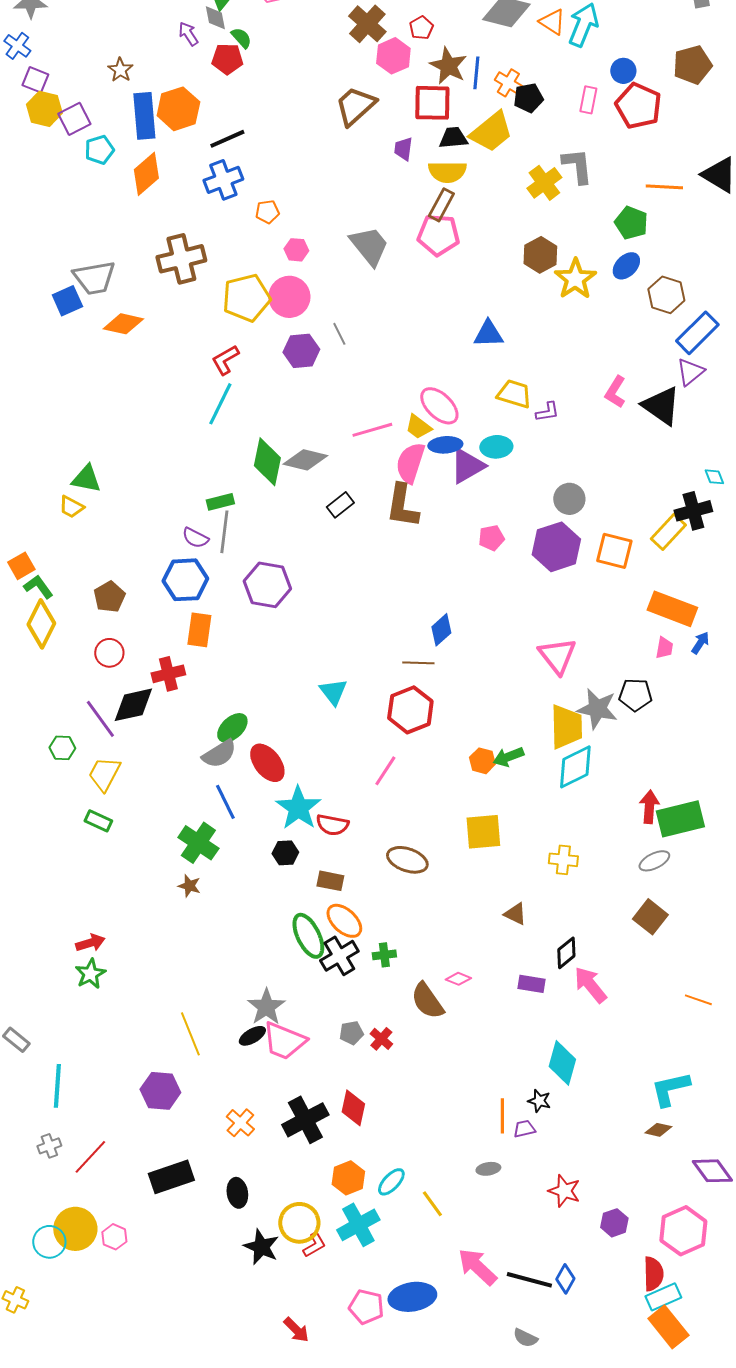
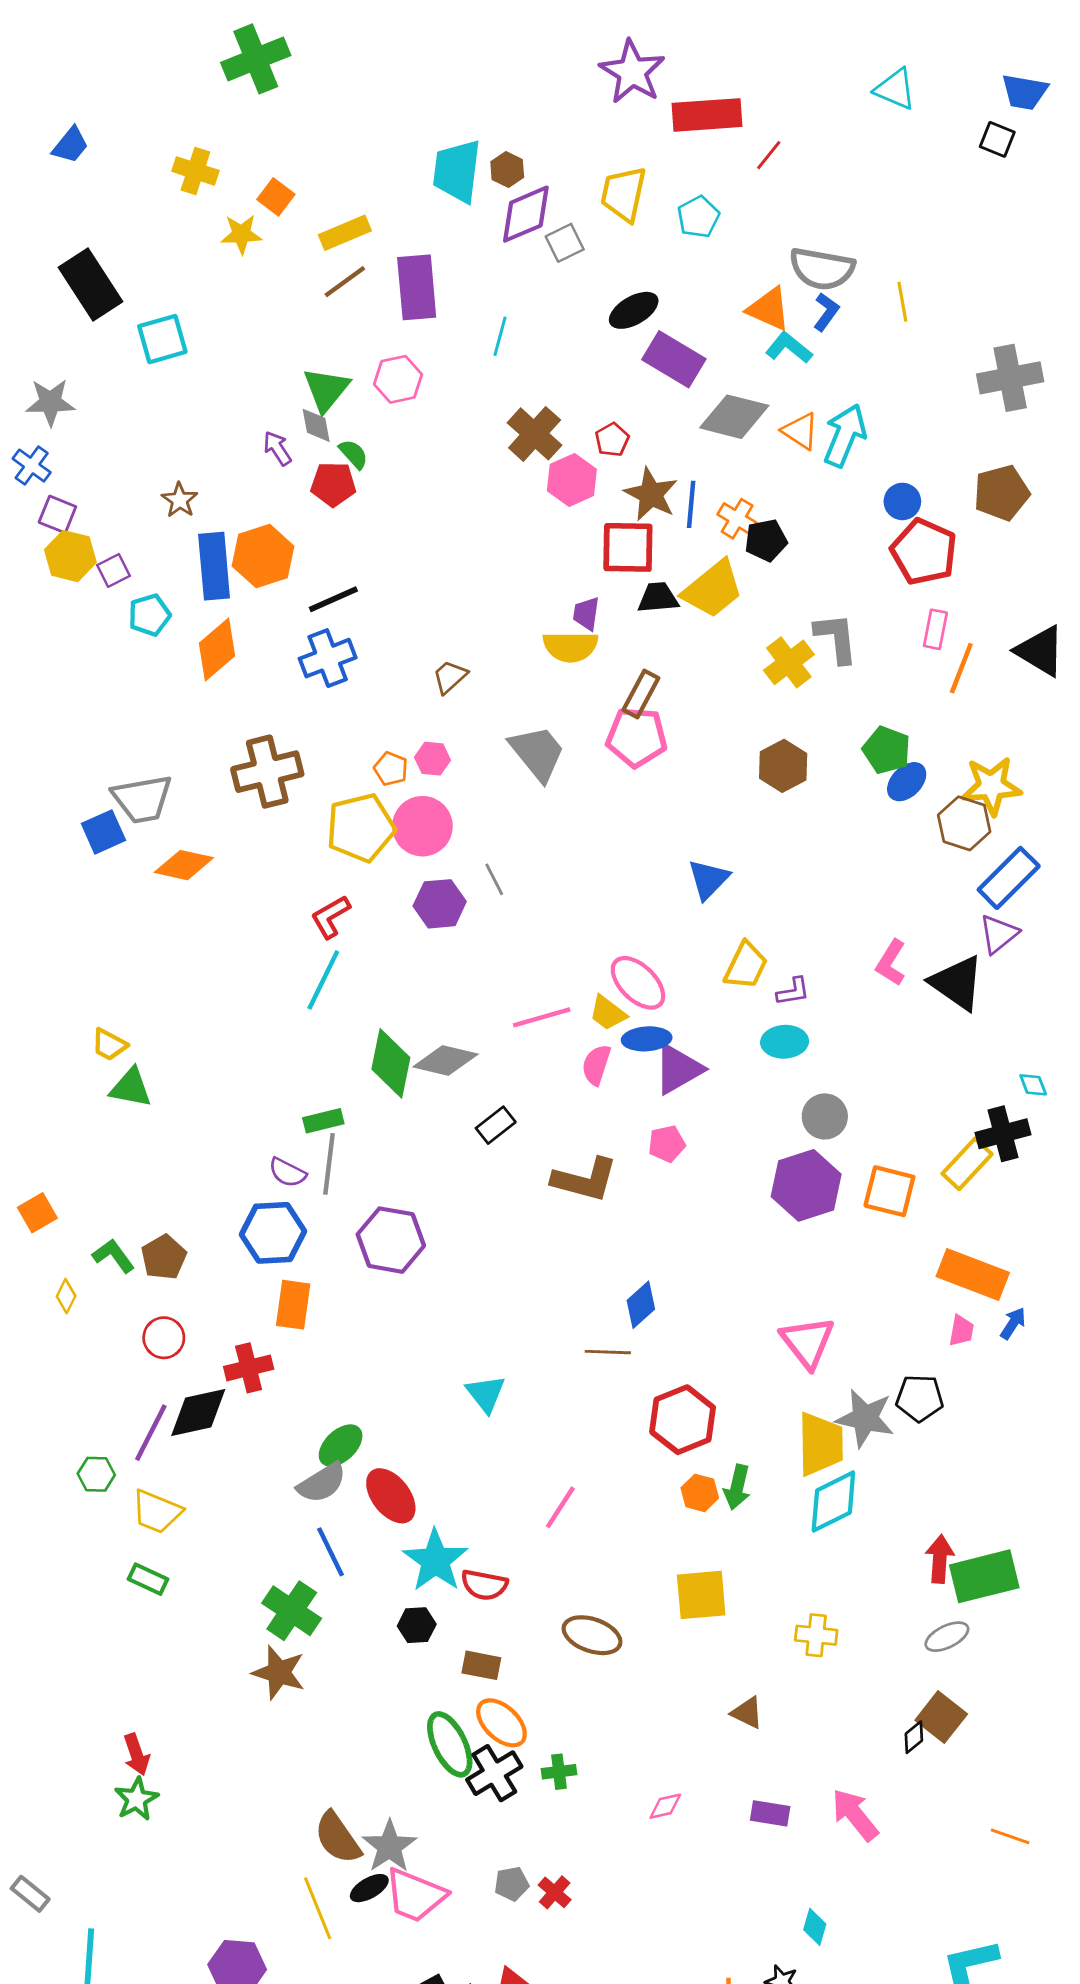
pink rectangle: (588, 100) -> (935, 629), moved
brown trapezoid: (355, 106) -> (450, 677), moved, size x0.6
purple square: (74, 119) -> (114, 570), size x0.7
yellow semicircle: (447, 172) -> (570, 647), moved
orange line: (664, 187) -> (961, 668), turned -72
orange pentagon: (267, 212) -> (391, 769), moved, turned 30
green pentagon: (631, 223) -> (887, 750), moved
yellow star: (575, 279) -> (991, 786), moved, turned 30
blue triangle: (488, 334) -> (708, 879), turned -44
yellow trapezoid: (514, 394) -> (746, 966), turned 99
cyan ellipse: (496, 447) -> (785, 1042), moved
pink semicircle: (410, 463) -> (596, 1065), size x0.7
brown L-shape: (402, 506) -> (585, 1180), moved, turned -84
yellow trapezoid: (71, 507) -> (109, 1045), moved
pink pentagon: (491, 538) -> (667, 1144), moved
green L-shape: (38, 587) -> (114, 1256), moved
yellow diamond: (41, 624) -> (66, 1296), size x0.5
red hexagon: (410, 710) -> (683, 1420), moved
purple line: (100, 719) -> (151, 1433), turned 63
green arrow: (508, 757) -> (737, 1487), turned -56
yellow trapezoid: (104, 774) -> (157, 1512), turned -96
brown star: (189, 886) -> (279, 1673), size x1.6
red arrow: (90, 943) -> (137, 1754), turned 88
black diamond: (566, 953) -> (914, 1737), moved, size x0.7
pink diamond: (458, 979) -> (665, 1806), turned -35
brown semicircle: (427, 1001) -> (338, 1838), moved
yellow line: (190, 1034) -> (318, 1908), moved
cyan diamond: (562, 1063) -> (815, 1927), size x0.6

